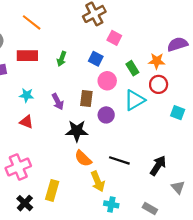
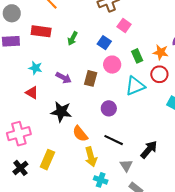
purple arrow: (58, 102) -> (64, 78), turned -42
purple circle: (106, 115) -> (109, 108), moved
black star: (77, 131) -> (61, 112), moved
gray triangle: (178, 187) -> (126, 165), moved

